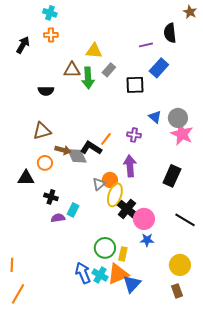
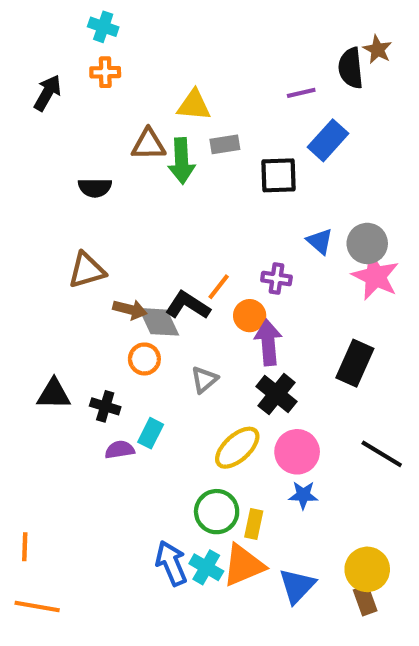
brown star: (190, 12) -> (378, 50), moved
gray rectangle: (109, 70) -> (225, 144), turned 40
orange circle: (45, 163) -> (144, 359), moved
black triangle: (26, 178) -> (54, 394), moved
orange circle: (110, 180) -> (250, 316), moved
yellow ellipse: (115, 195) -> (237, 448), moved, turned 30
black cross: (127, 209) -> (276, 394), moved
yellow circle: (180, 265) -> (367, 569), moved
blue triangle: (132, 284) -> (297, 586), moved
orange line: (18, 294) -> (37, 607), turned 70

